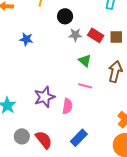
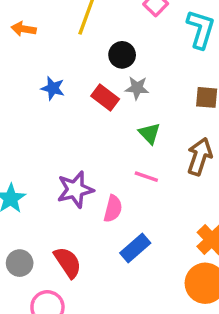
red rectangle: (96, 35) -> (105, 98), moved
gray circle: (22, 136) -> (20, 263), moved
blue rectangle: (79, 138) -> (135, 248), moved

